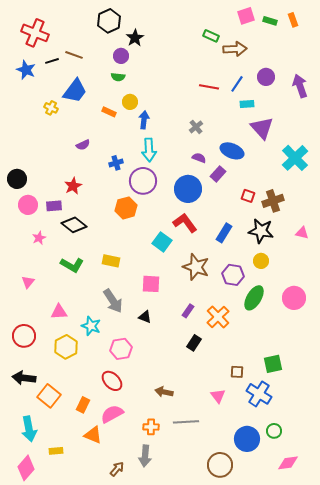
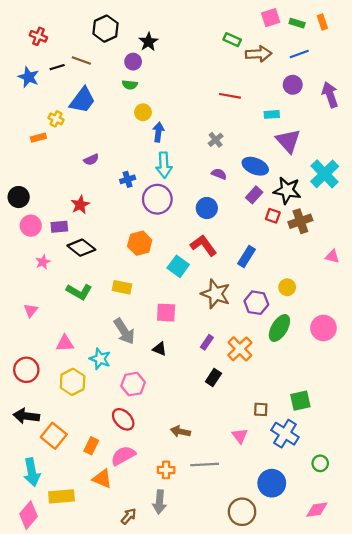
black hexagon: (109, 21) -> (106, 29), moved
red cross: (35, 33) -> (38, 36), size x0.6
blue line: (237, 84) -> (299, 54), moved, turned 36
orange rectangle: (109, 112) -> (38, 138), moved, turned -40
purple rectangle: (218, 174) -> (254, 195), moved
blue circle: (188, 189) -> (207, 208), size x0.7
orange hexagon: (126, 208) -> (140, 243), moved
black star: (261, 231) -> (287, 190), moved
green circle: (274, 431) -> (320, 463), moved
yellow rectangle: (56, 451) -> (62, 496), size x1.6

